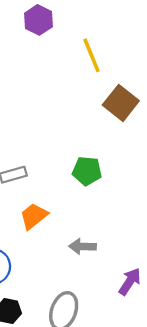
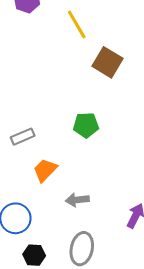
gray arrow: (82, 247) -> (77, 200), moved

